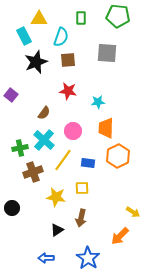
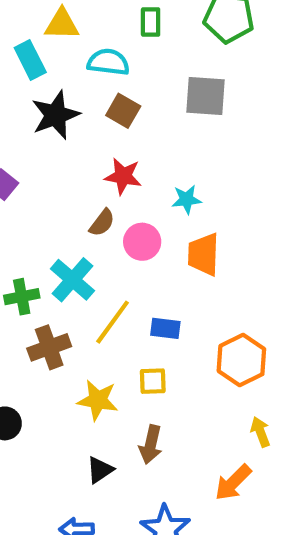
cyan semicircle: (61, 37) -> (108, 62), turned -102
brown square: (68, 60) -> (123, 111), turned 35
brown semicircle: (44, 113) -> (102, 223), moved
pink circle: (73, 131) -> (142, 242), moved
orange hexagon: (118, 156) -> (241, 360), moved
yellow arrow: (133, 212) -> (260, 432), turned -144

